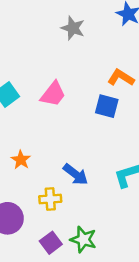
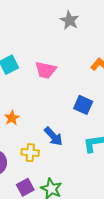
pink trapezoid: (53, 94) -> (46, 70), turned 55
blue square: (107, 106) -> (83, 105), moved

